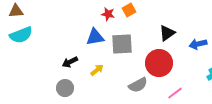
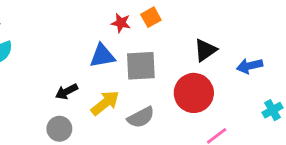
yellow arrow: (97, 70) -> (105, 103), size x1.5
gray semicircle: (138, 85) -> (141, 117), moved

